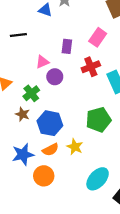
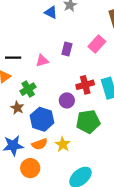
black line: (18, 35) -> (13, 58), moved
red cross: (91, 67) -> (85, 85), moved
purple circle: (55, 77) -> (67, 100), moved

